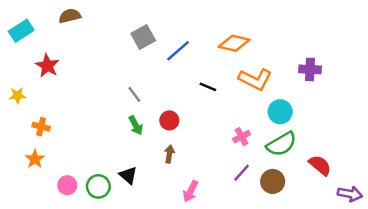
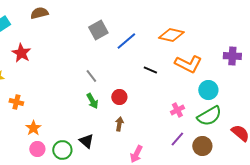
orange star: (35, 159) -> (33, 128), moved

